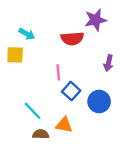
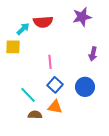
cyan arrow: (27, 34) -> (23, 29), turned -72
red semicircle: (72, 39) -> (43, 22), moved
blue square: (71, 91) -> (55, 85), moved

